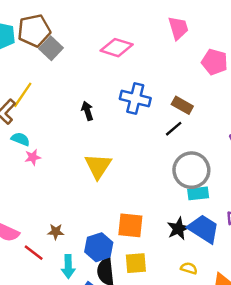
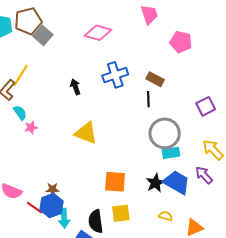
blue cross: (135, 98) -> (115, 75), turned -30
black line: (174, 129) -> (148, 99), turned -49
cyan semicircle: (20, 139) -> (20, 113), turned 35
yellow triangle: (98, 166) -> (86, 133), turned -40
blue hexagon: (99, 247) -> (51, 206), moved

